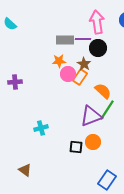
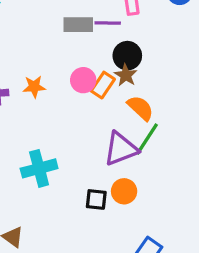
black circle: (98, 48) -> (127, 56), moved
orange star: (59, 61) -> (34, 87), moved
brown star: (84, 64) -> (126, 75), moved
cyan cross: (41, 128) -> (39, 168), size x1.5

